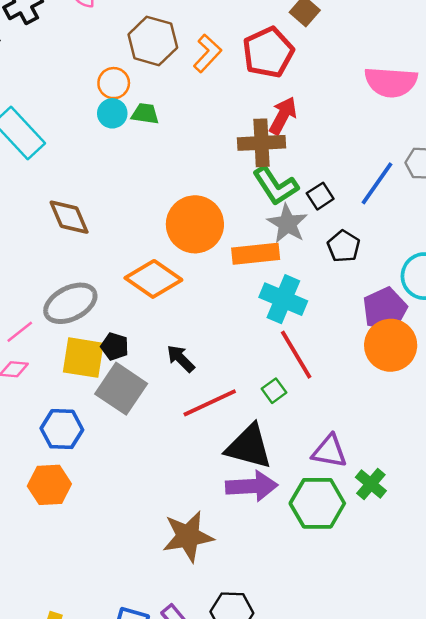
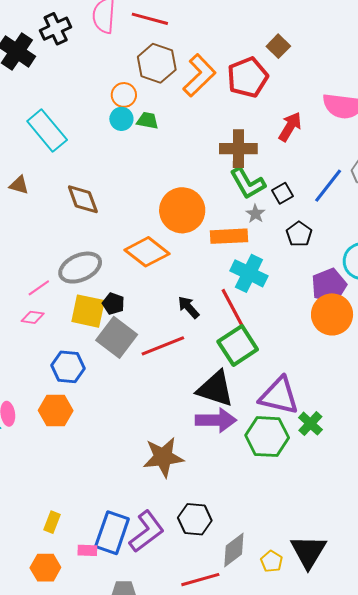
orange L-shape: (207, 53) -> (199, 75), size x1.4
red arrow: (283, 116) -> (290, 127), moved
gray star: (287, 224) -> (255, 214), size x0.6
red line: (296, 355) -> (233, 308), moved
black arrow: (181, 359) -> (189, 307), moved
green square: (274, 391) -> (238, 345), size x2.0
red line: (210, 403) -> (163, 346), moved
purple triangle: (329, 451) -> (279, 396), size x1.4

